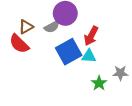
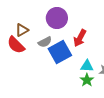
gray semicircle: (52, 27) -> (45, 42), moved
cyan triangle: (89, 56) -> (87, 66), moved

